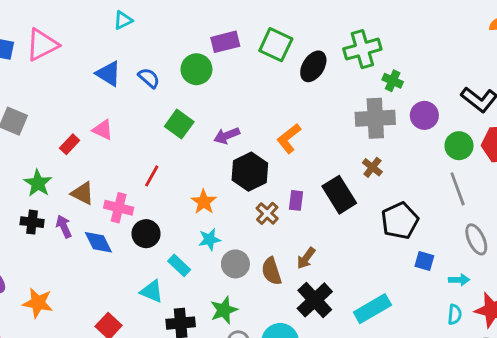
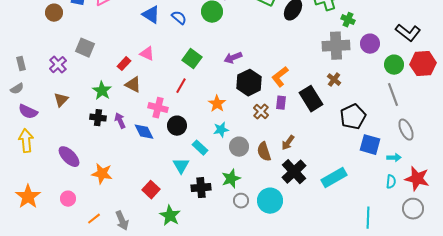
green square: (179, 124) -> (192, 59), moved
orange L-shape: (289, 138) -> (280, 77), moved
brown triangle: (83, 193) -> (133, 85), moved
blue square: (424, 261) -> (370, 145), size x1.5
cyan triangle: (152, 291) -> (181, 166), turned 36

